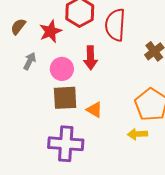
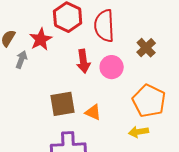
gray arrow: (30, 61) -> (21, 59), moved
pink circle: (62, 69) -> (112, 67), moved

